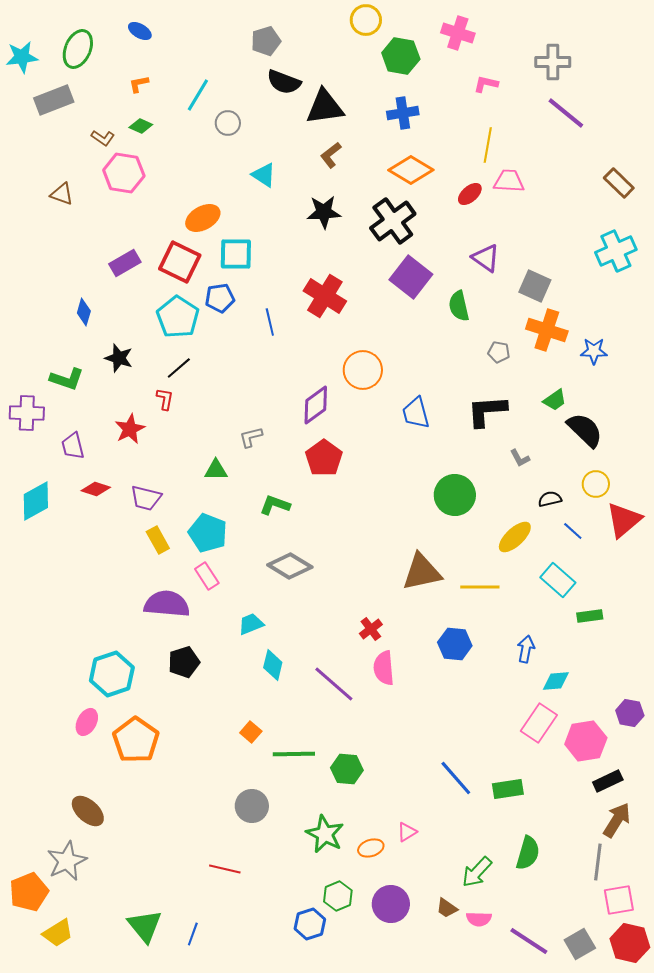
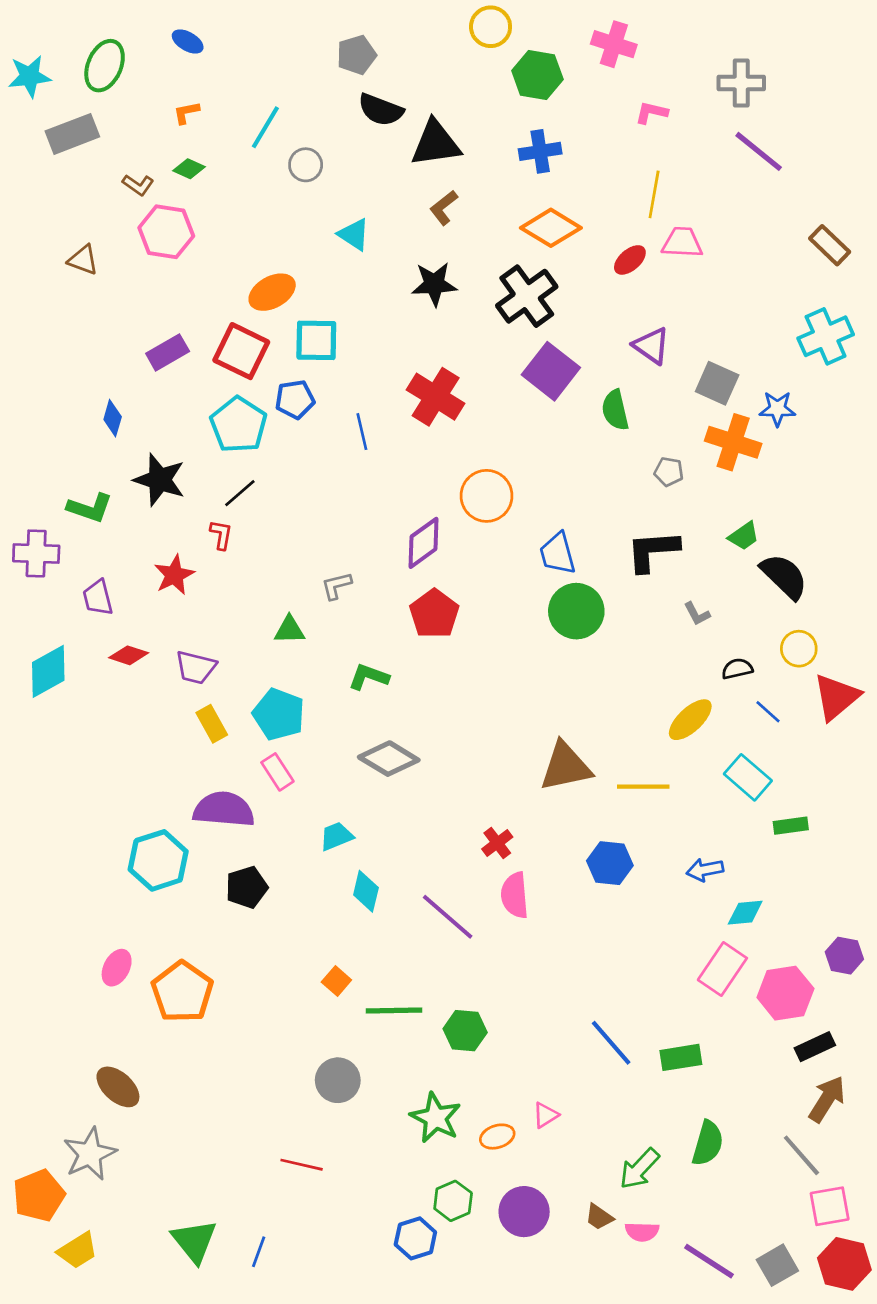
blue star: (594, 351) -> (777, 409), moved
black star: (119, 358) -> (159, 480), size x1.4
green circle: (455, 495) -> (576, 611), moved
blue arrow: (526, 649) -> (705, 870), turned -112
cyan hexagon: (112, 674) -> (158, 860), moved
gray line: (598, 862) -> (801, 1155), turned -48

